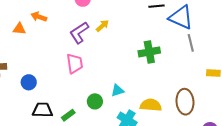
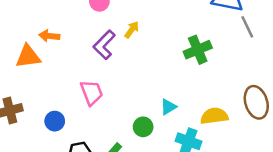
orange triangle: (19, 29) -> (28, 57), size x1.5
pink trapezoid: (75, 63) -> (92, 93), moved

